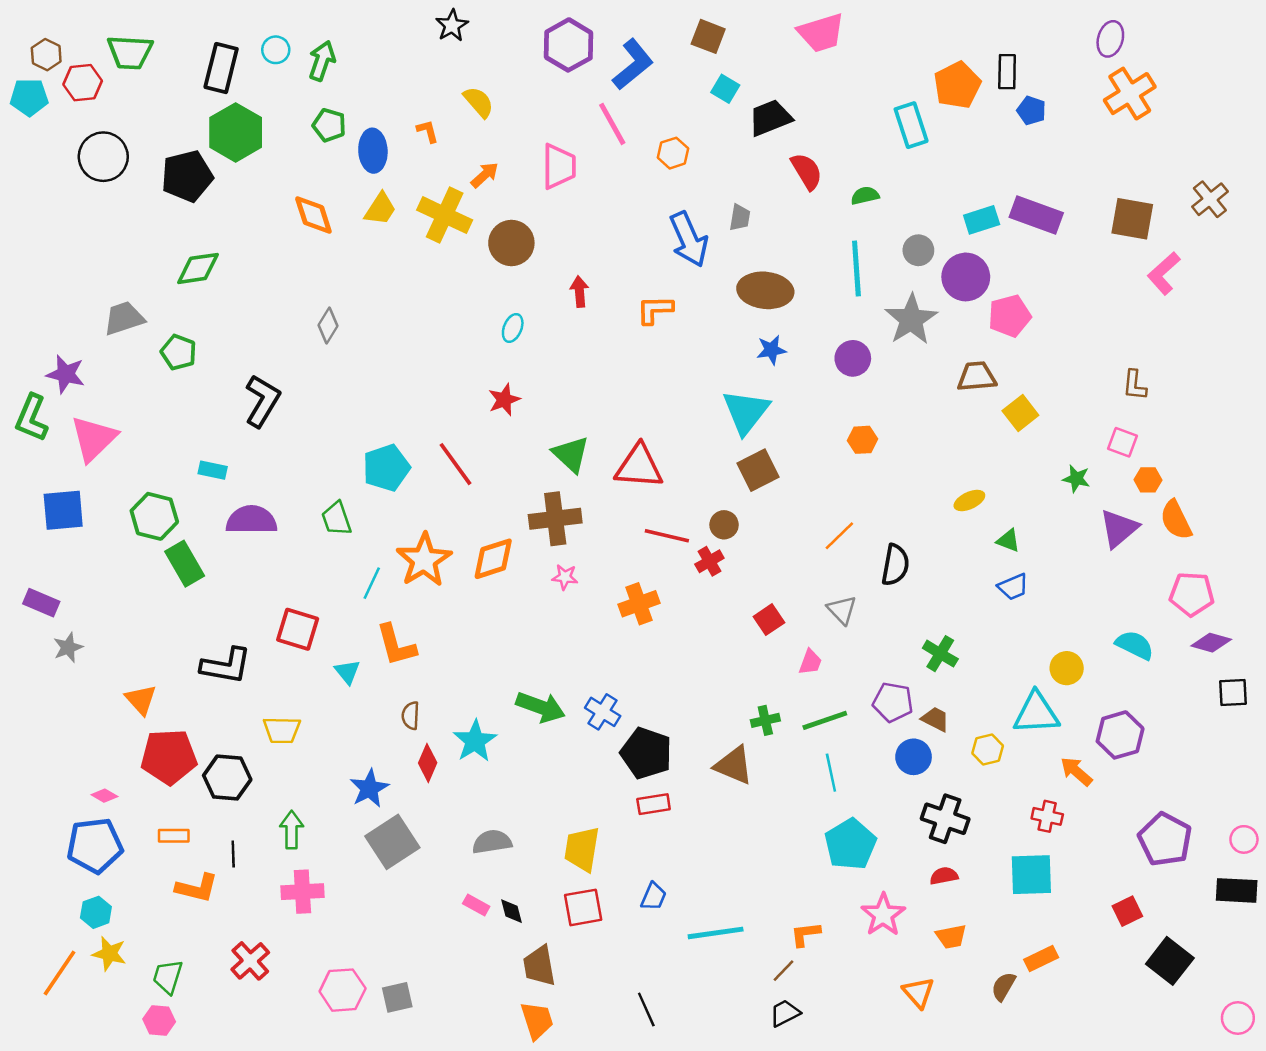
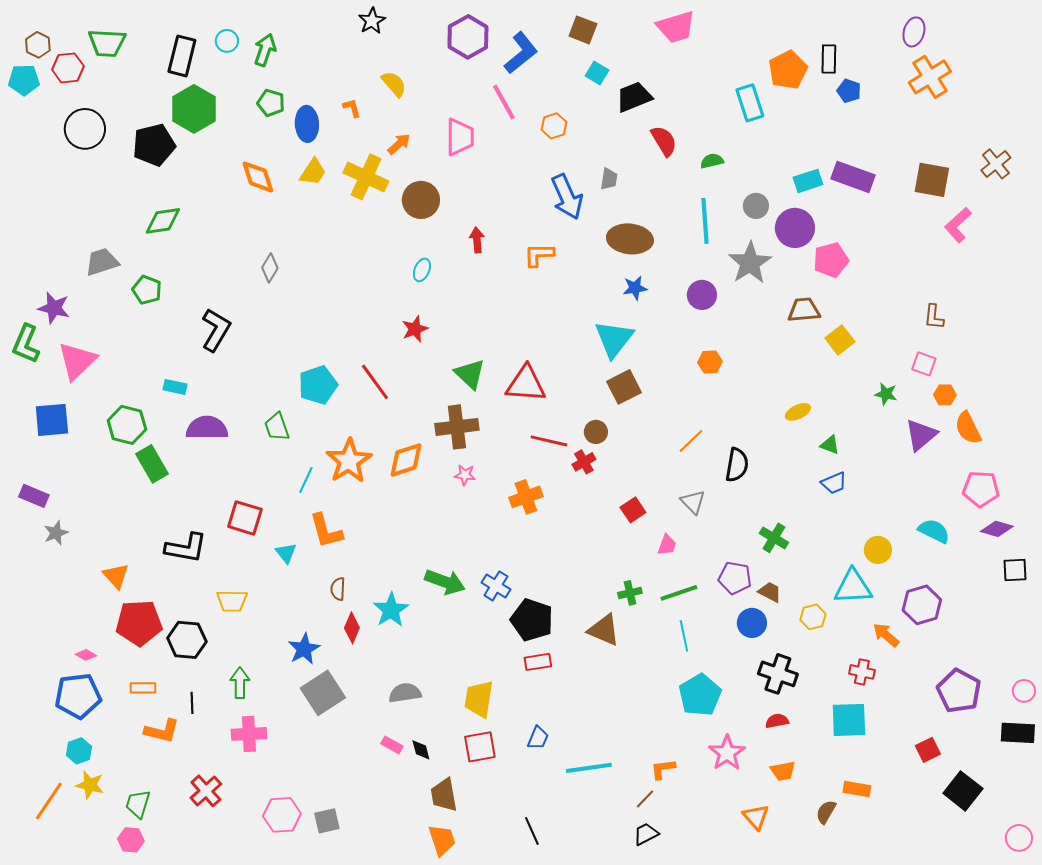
orange rectangle: (1041, 958) -> (857, 789), turned 36

